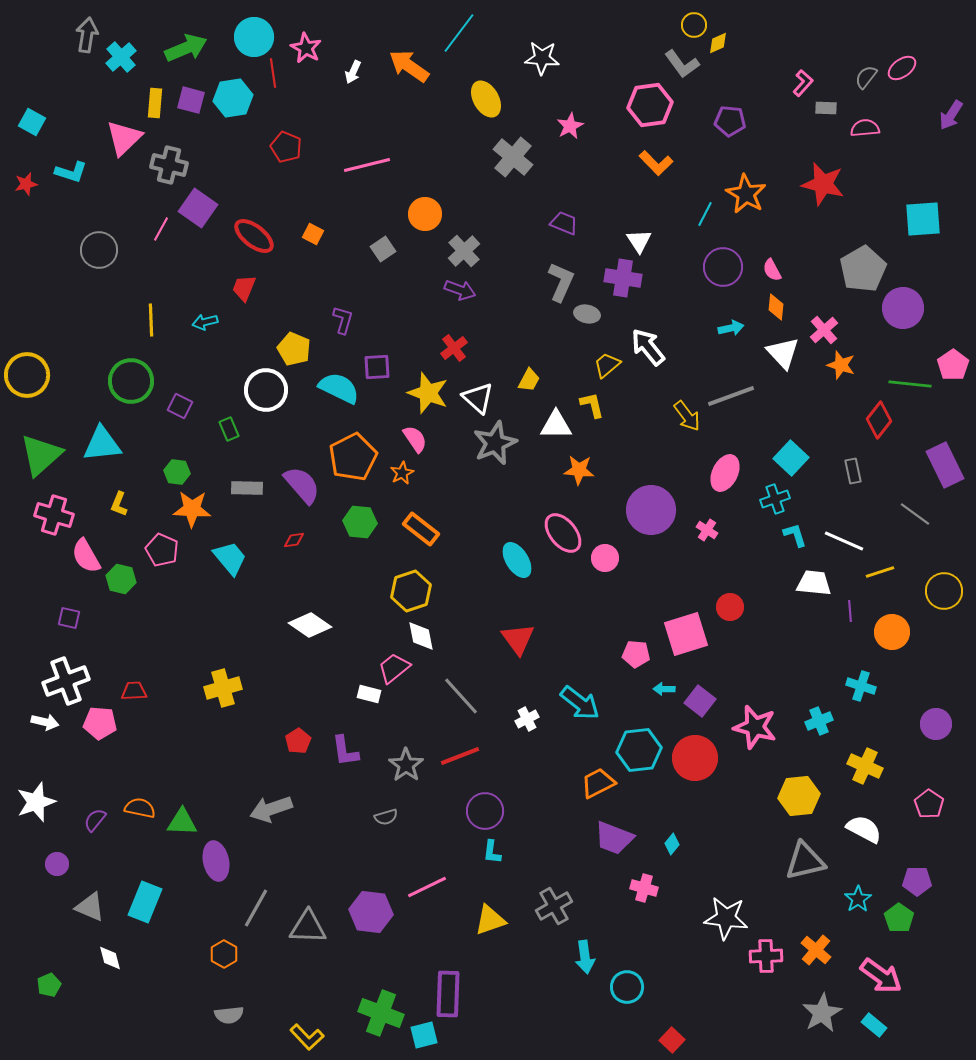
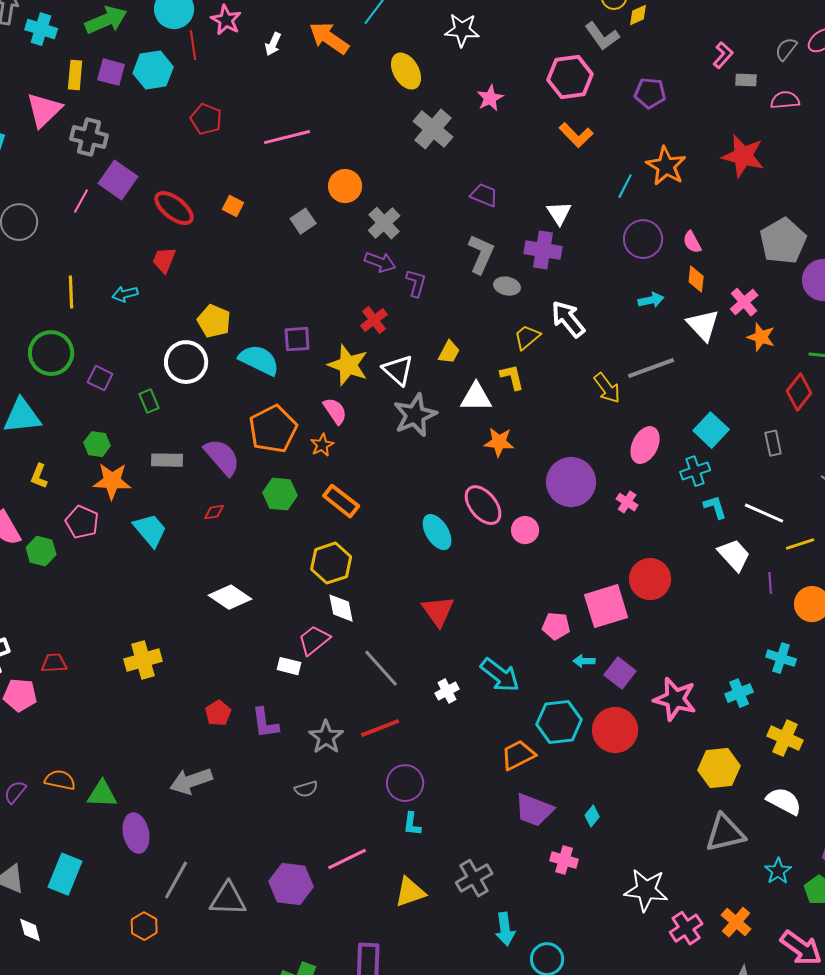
cyan cross: (121, 57) -> (41, 29), turned -32
purple L-shape: (343, 320) -> (416, 283), moved
white trapezoid: (814, 583) -> (734, 555), turned 42
red circle: (730, 607) -> (650, 579), size x1.5
pink cross: (766, 956) -> (686, 928), turned -32

